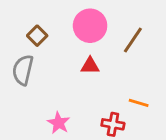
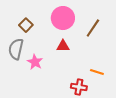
pink star: (59, 123) -> (35, 62), moved

